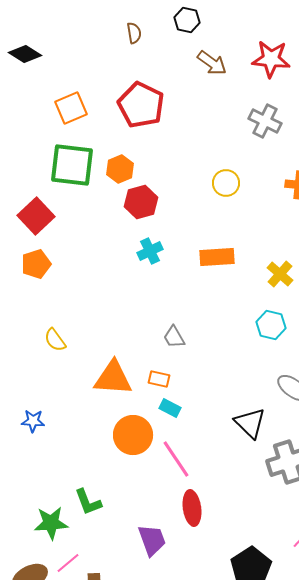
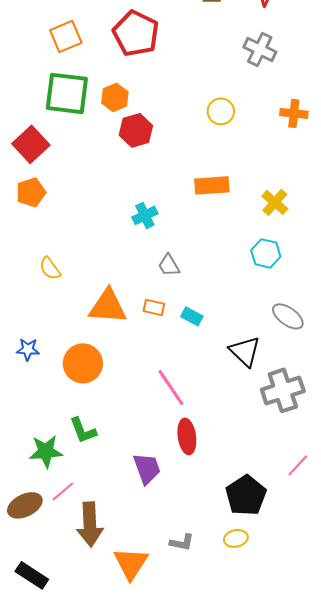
cyan cross: (150, 251) -> (145, 215), moved
cyan rectangle: (170, 408) -> (192, 316), moved
orange circle: (133, 435) -> (83, 363), moved

